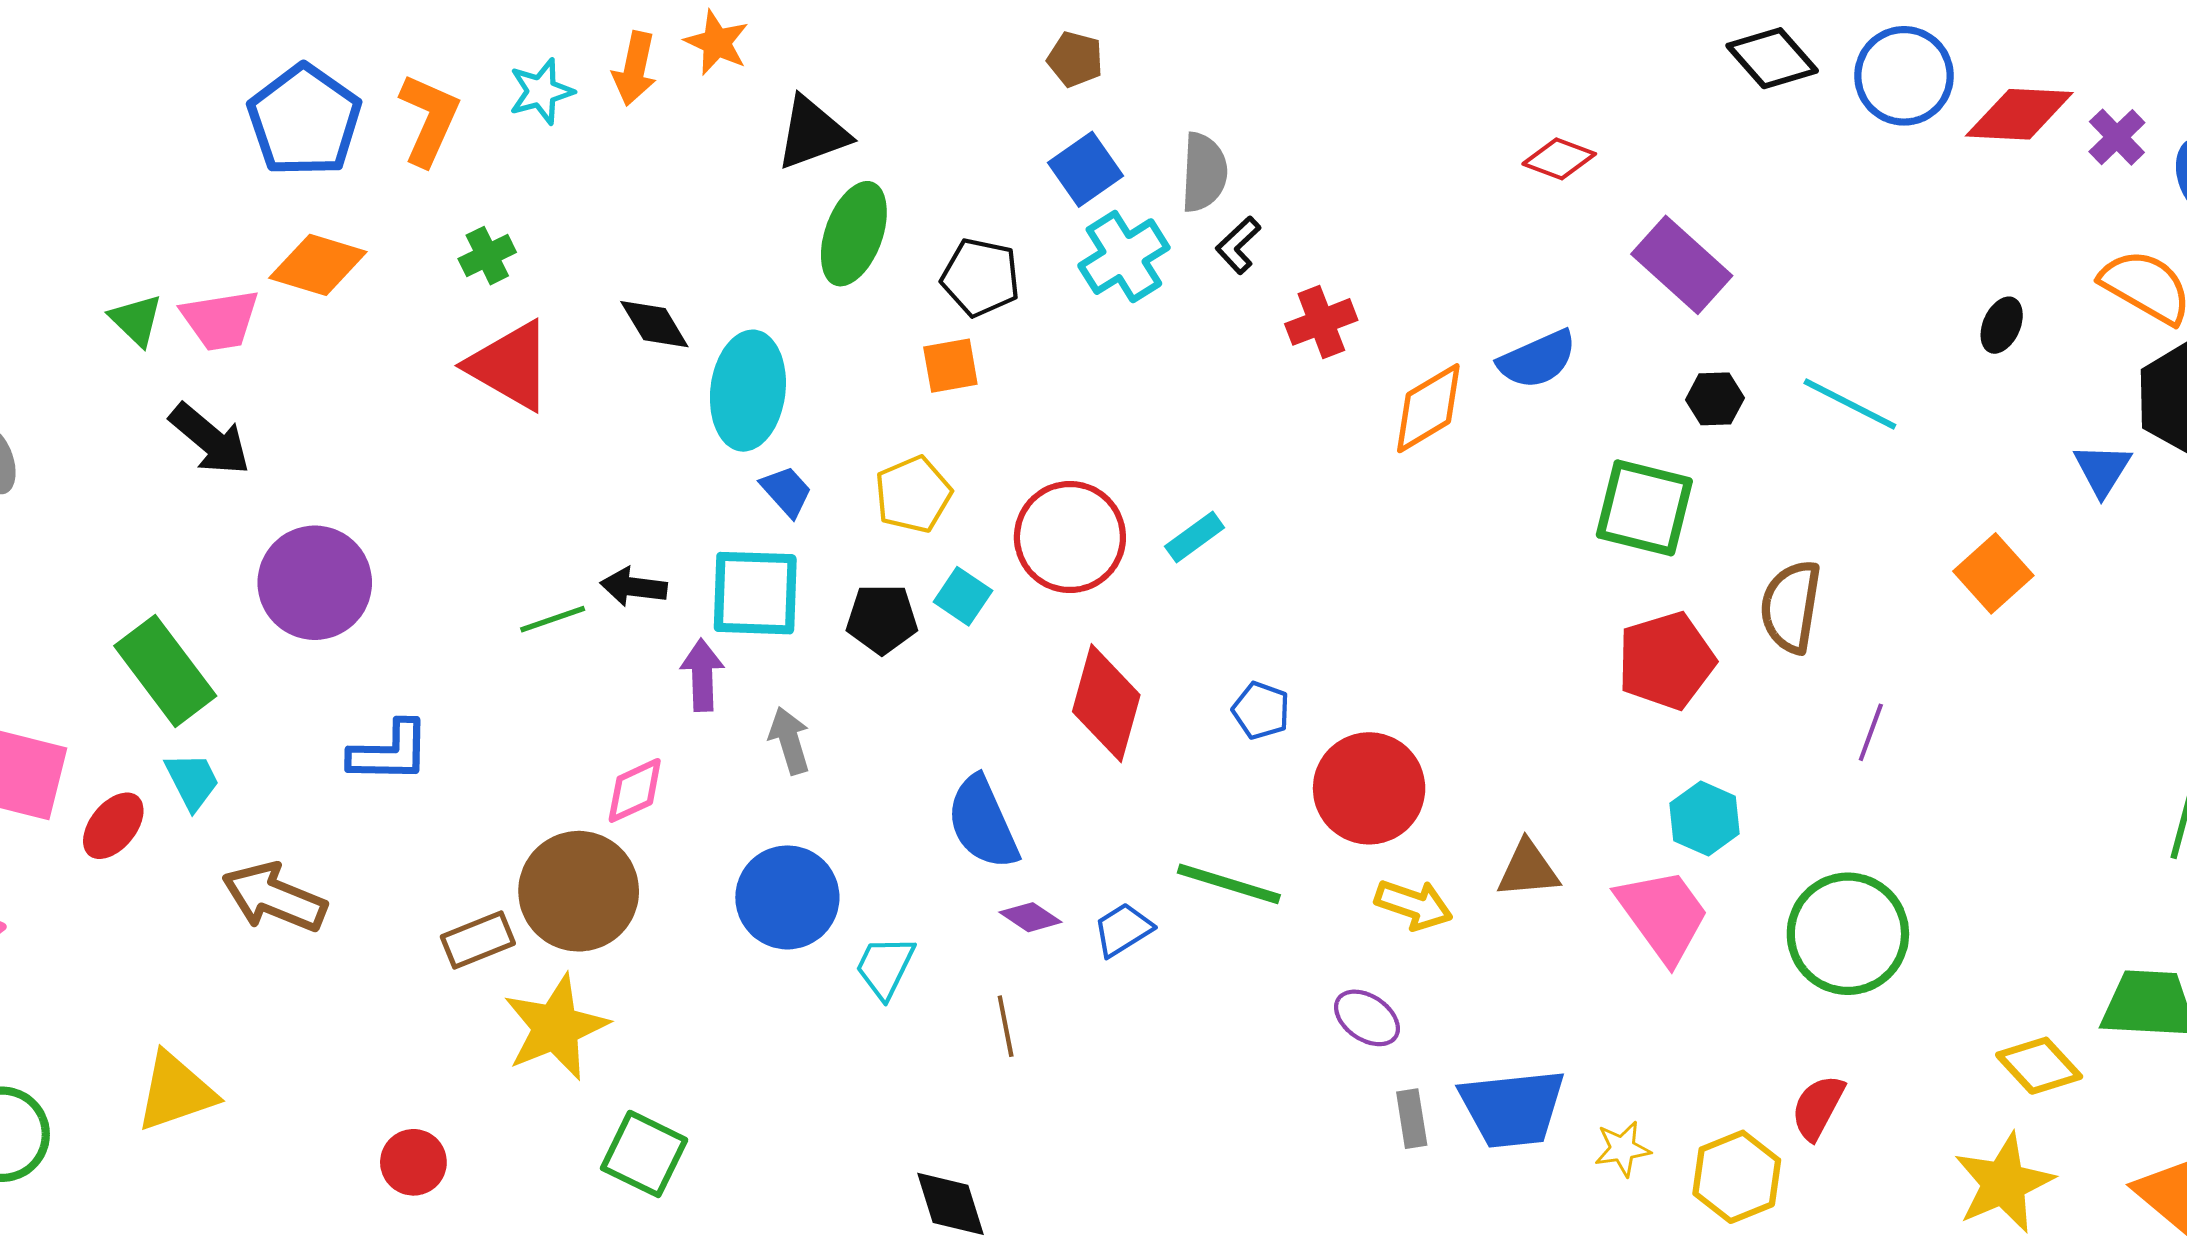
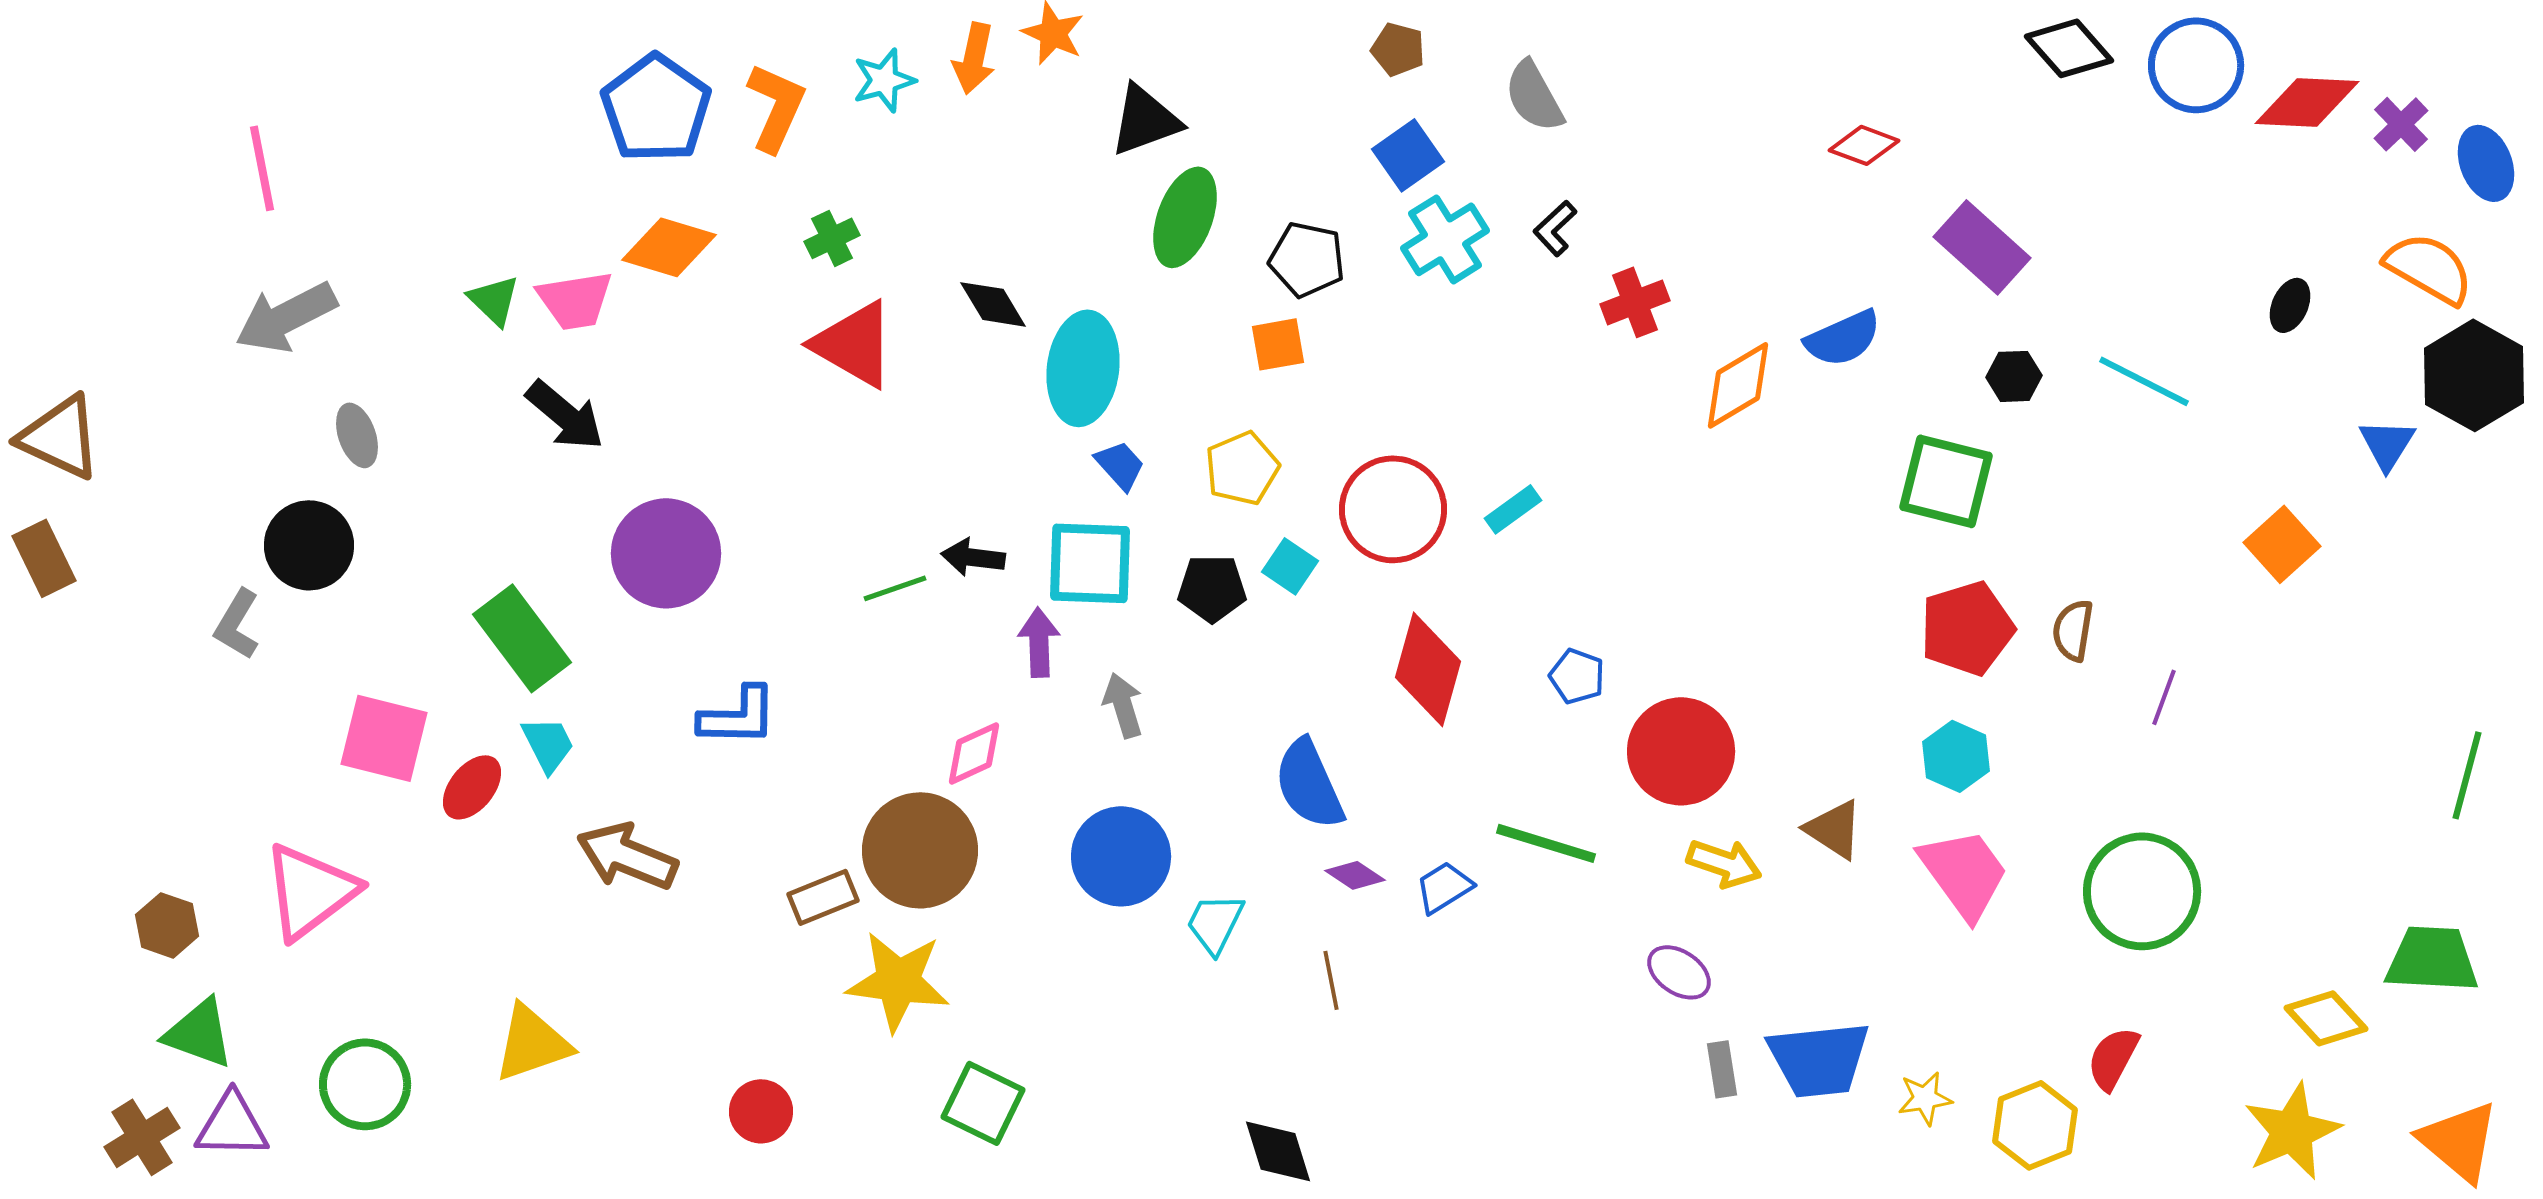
gray semicircle: (1204, 172) -> (1534, 96), moved, turned 148
brown semicircle: (1791, 607) -> (2073, 630), moved, size x0.7
cyan hexagon: (1705, 818) -> (1956, 756), moved
brown triangle: (1528, 869) -> (1834, 829), turned 38
yellow star: (556, 1027) -> (898, 981), turned 30

